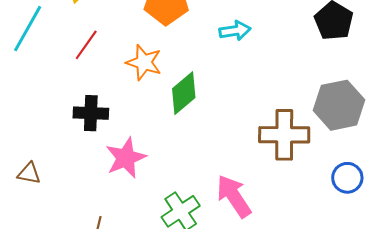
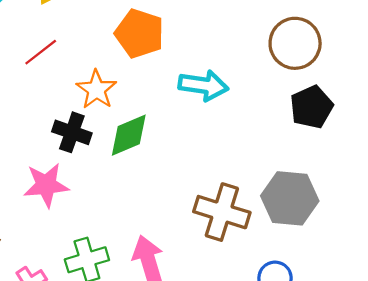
cyan arrow: (235, 31) -> (203, 85), size x1.4
black cross: (91, 113) -> (72, 132), moved

